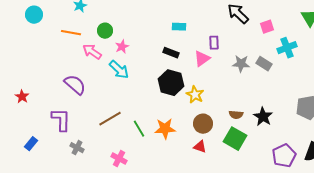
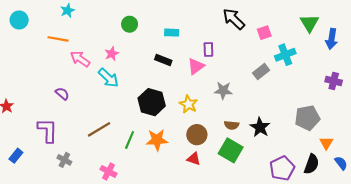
green circle: (105, 31) -> (130, 24), moved
gray star: (241, 64) -> (223, 90), moved
gray rectangle: (264, 64) -> (261, 72), turned -70
black hexagon: (171, 83) -> (152, 102), moved
purple semicircle: (75, 85) -> (62, 94), size x0.6
green line: (139, 129) -> (130, 140), turned 54

